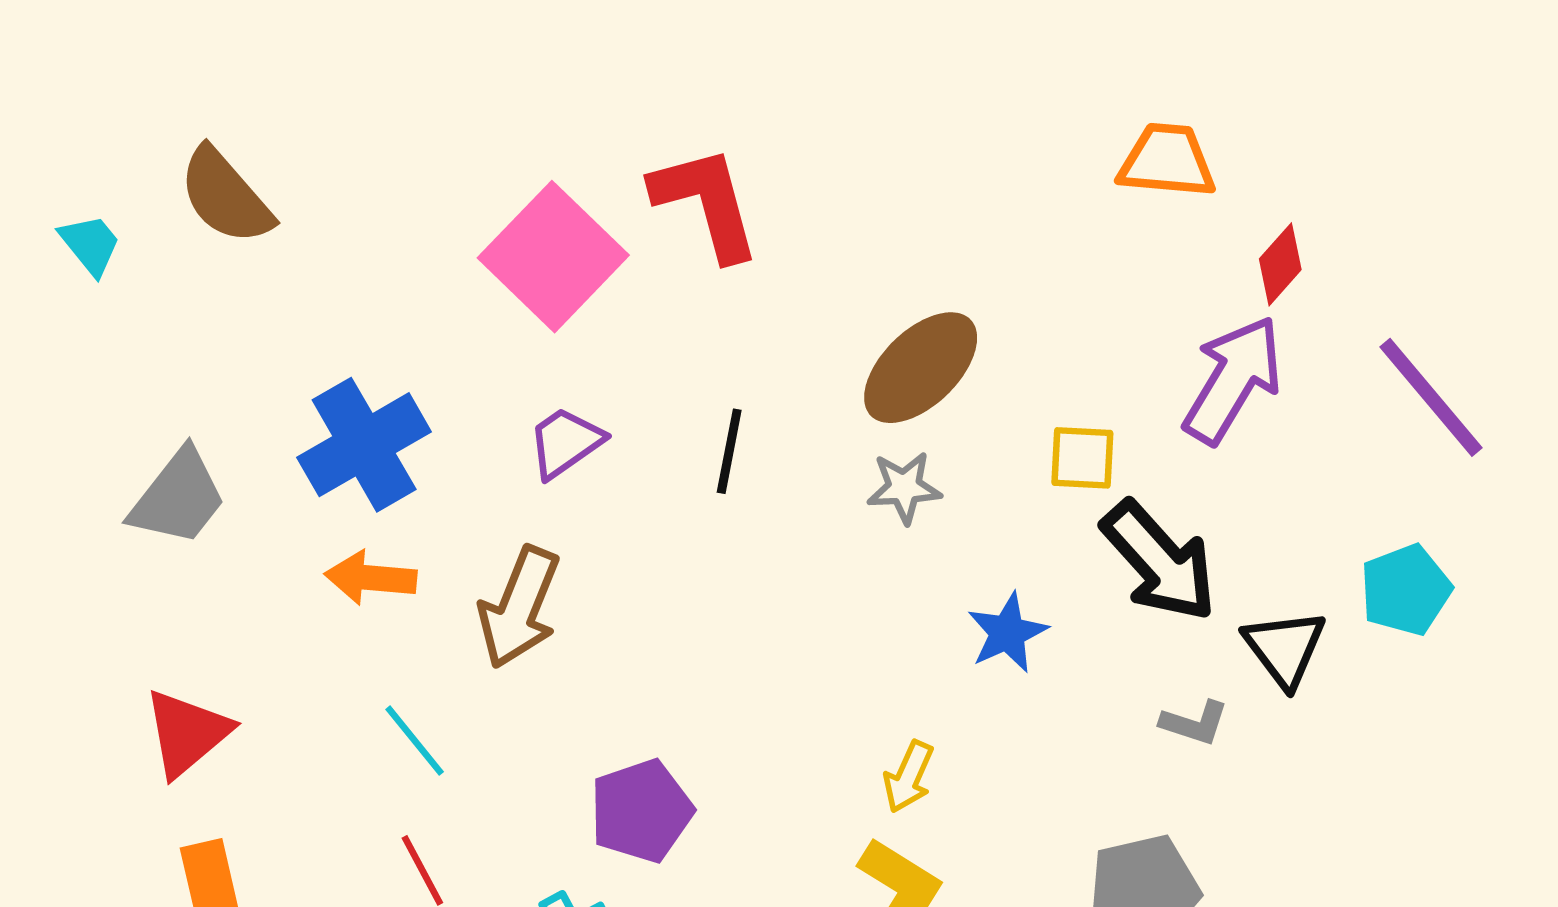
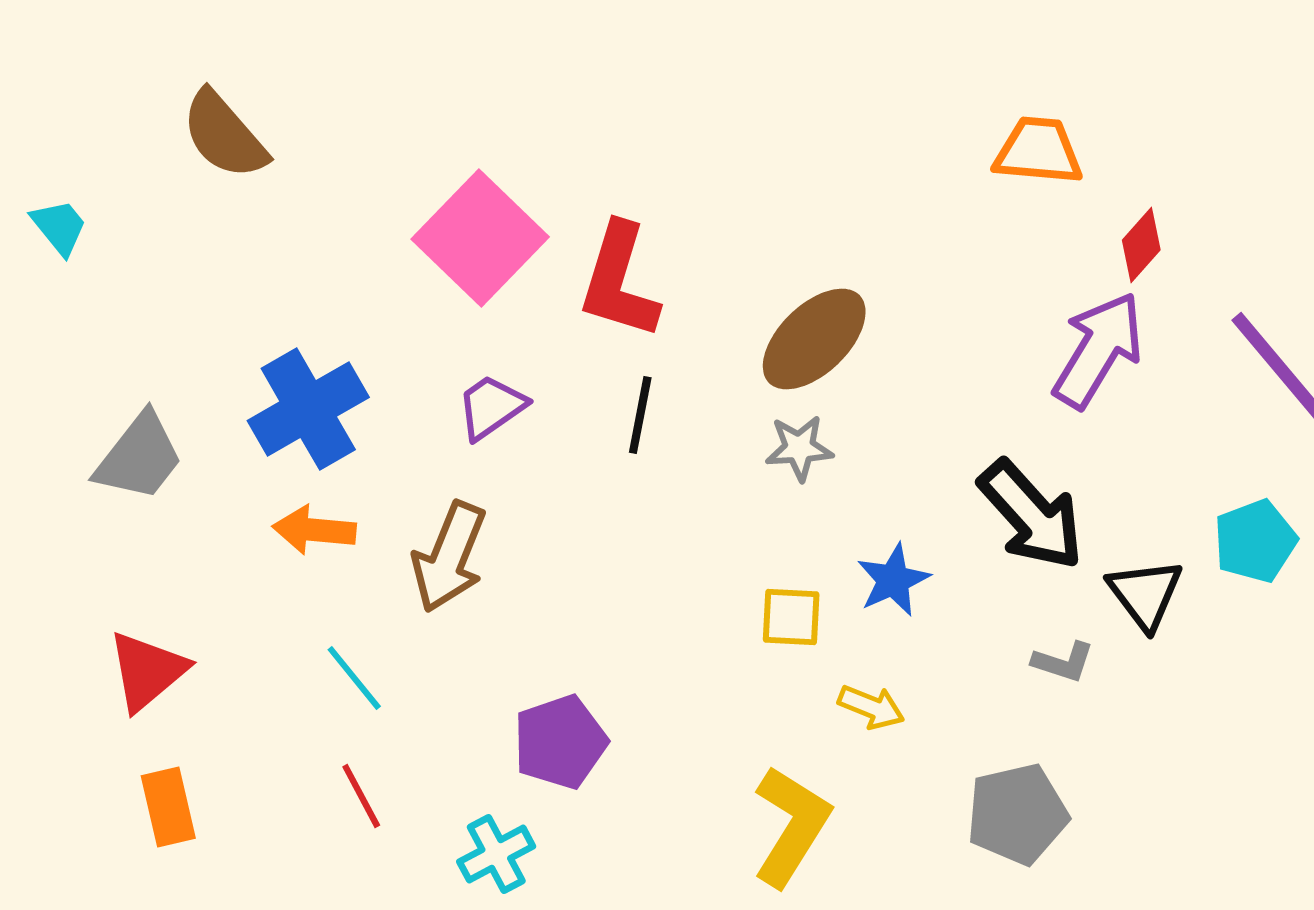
brown semicircle: (225, 196) -> (224, 135), moved
red L-shape: (706, 203) -> (619, 281), moved, turned -148
yellow square: (1082, 458) -> (791, 617), moved
yellow arrow: (909, 777) -> (871, 707), moved, turned -92

